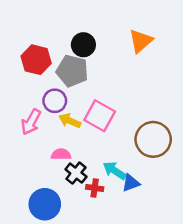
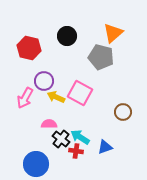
gray pentagon: (72, 71) -> (101, 57), moved
brown circle: (153, 139) -> (123, 112), size x0.6
cyan arrow: (115, 171) -> (80, 137), moved

